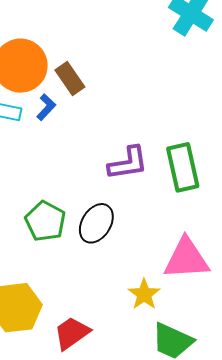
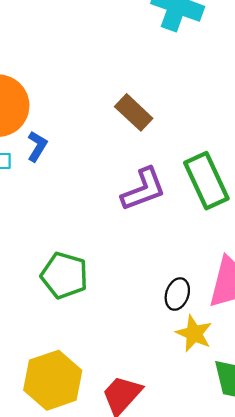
brown rectangle: (70, 79) -> (134, 112), moved
black ellipse: (96, 223) -> (177, 294), moved, size x0.7

